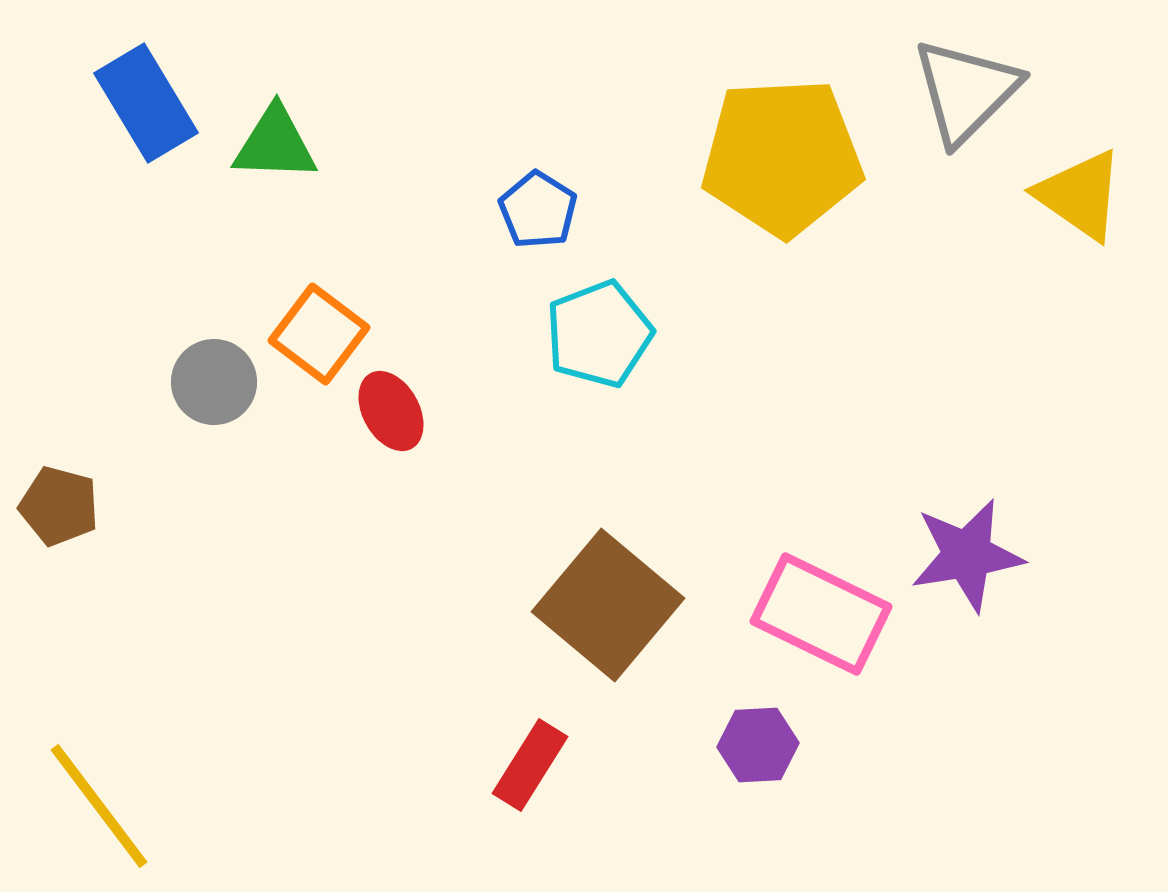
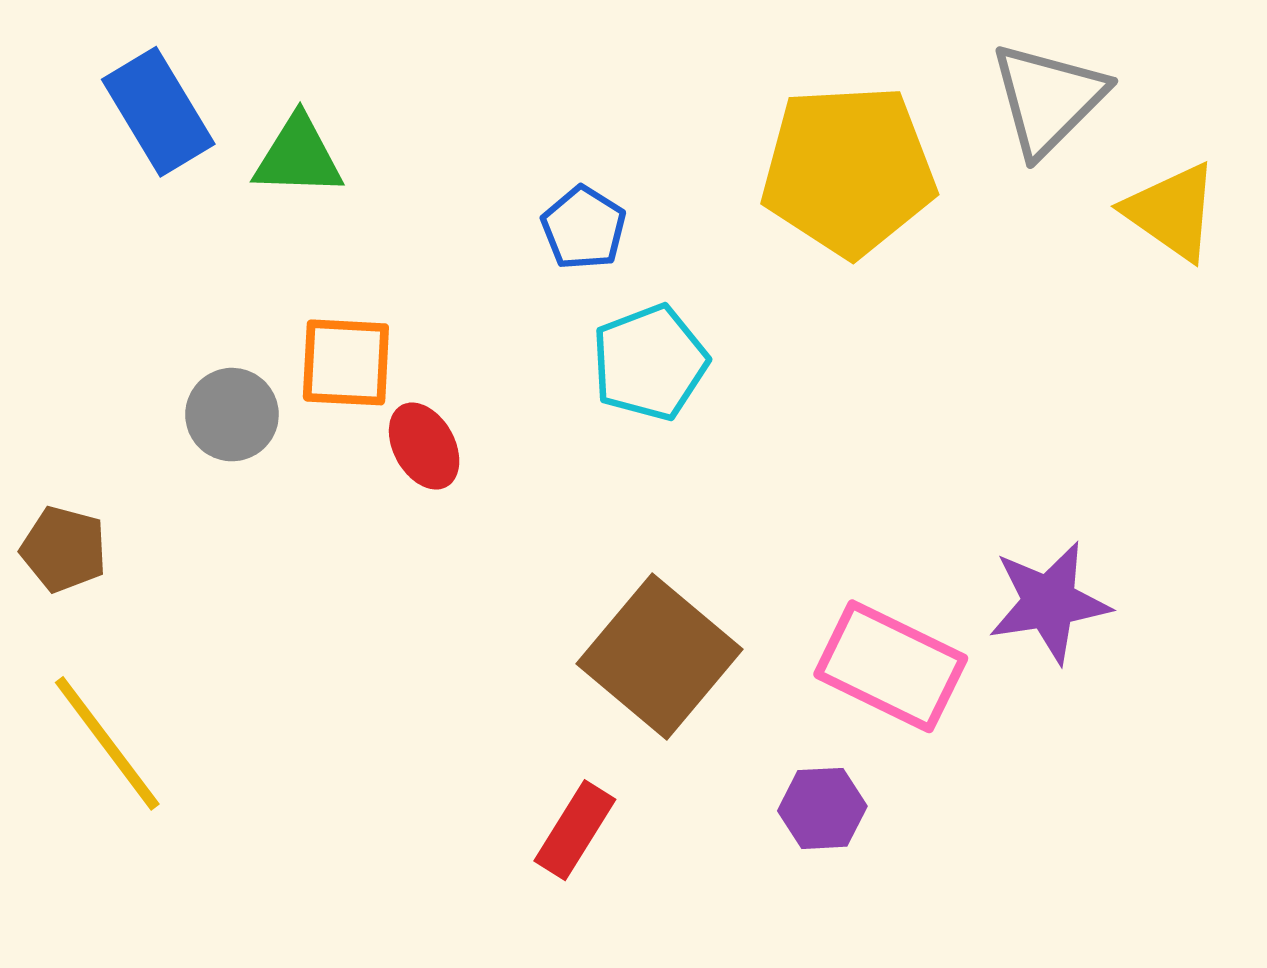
orange square: (319, 334) -> (346, 362), turned -34
yellow line: (99, 806) -> (107, 743), moved

